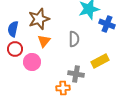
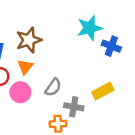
gray semicircle: (74, 39) -> (53, 87), moved, turned 35
orange triangle: (44, 41) -> (25, 67), moved

